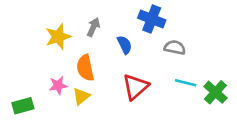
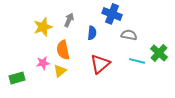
blue semicircle: (125, 45) -> (92, 33), turned 32
green cross: (215, 92) -> (159, 53), moved

